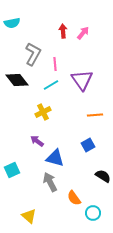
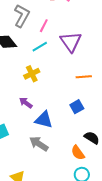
pink line: (55, 64) -> (44, 26), turned 32
gray arrow: (50, 182) -> (39, 144), turned -30
orange semicircle: (74, 198) -> (78, 153), moved

